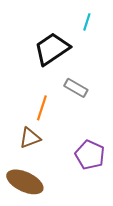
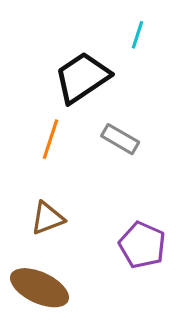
orange line: (42, 108) -> (51, 139), moved

